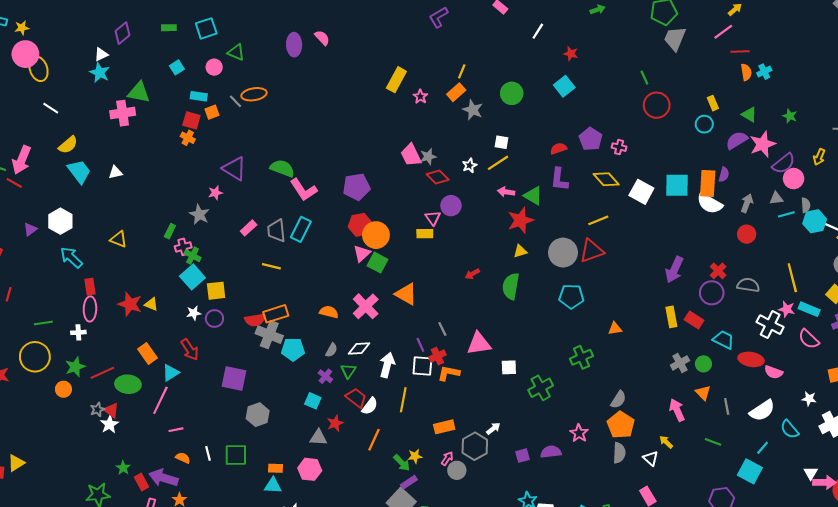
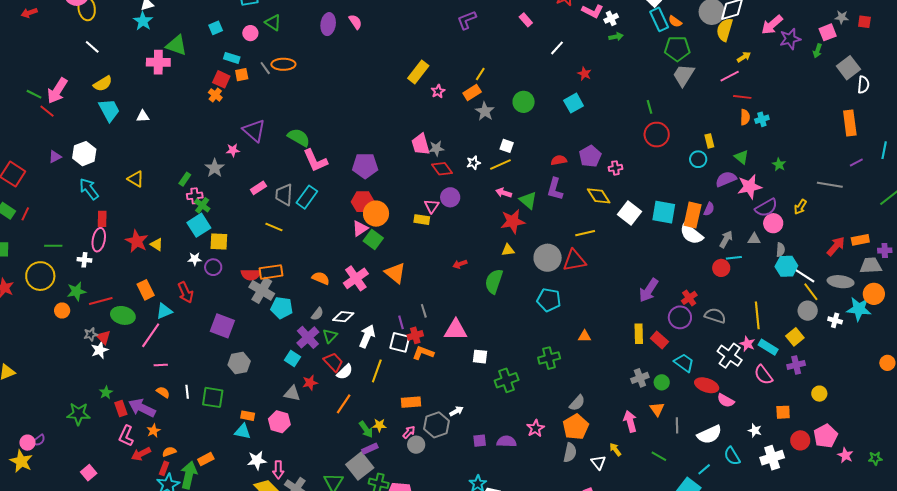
pink cross: (619, 147) -> (615, 168), turned -32
cyan line: (786, 214) -> (734, 258), moved
purple cross: (325, 376) -> (308, 337), size x1.6

